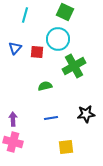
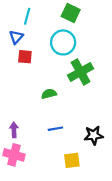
blue triangle: (15, 48) -> (16, 37), moved
red square: (37, 52) -> (25, 57), moved
black star: (86, 114) -> (94, 135), moved

